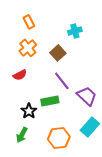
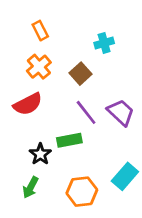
red semicircle: (20, 75) -> (28, 104), size x1.5
purple trapezoid: (87, 96) -> (121, 112), moved

